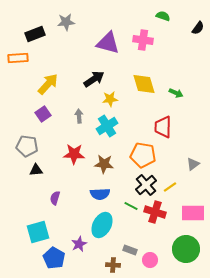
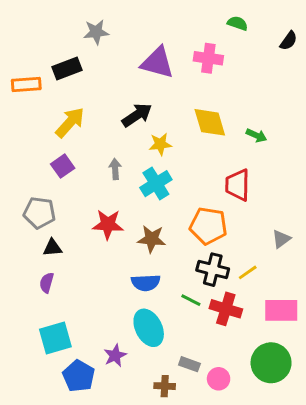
black rectangle: (35, 34) -> (67, 68), moved
black cross: (146, 185) -> (213, 270), turned -35
purple semicircle: (55, 198) -> (47, 283), moved
cyan ellipse: (102, 225) -> (149, 328), turned -55

